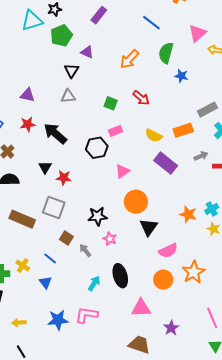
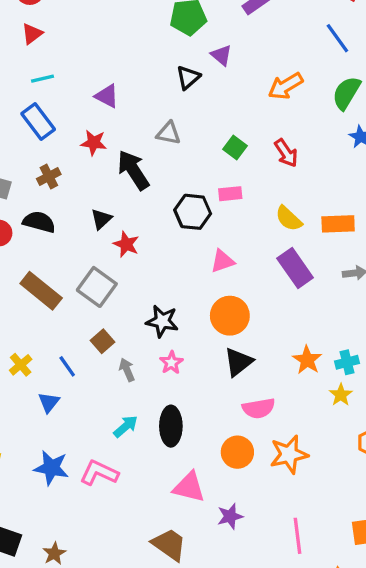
gray triangle: (68, 96) -> (169, 133), moved
purple star: (171, 328) -> (230, 516), moved

